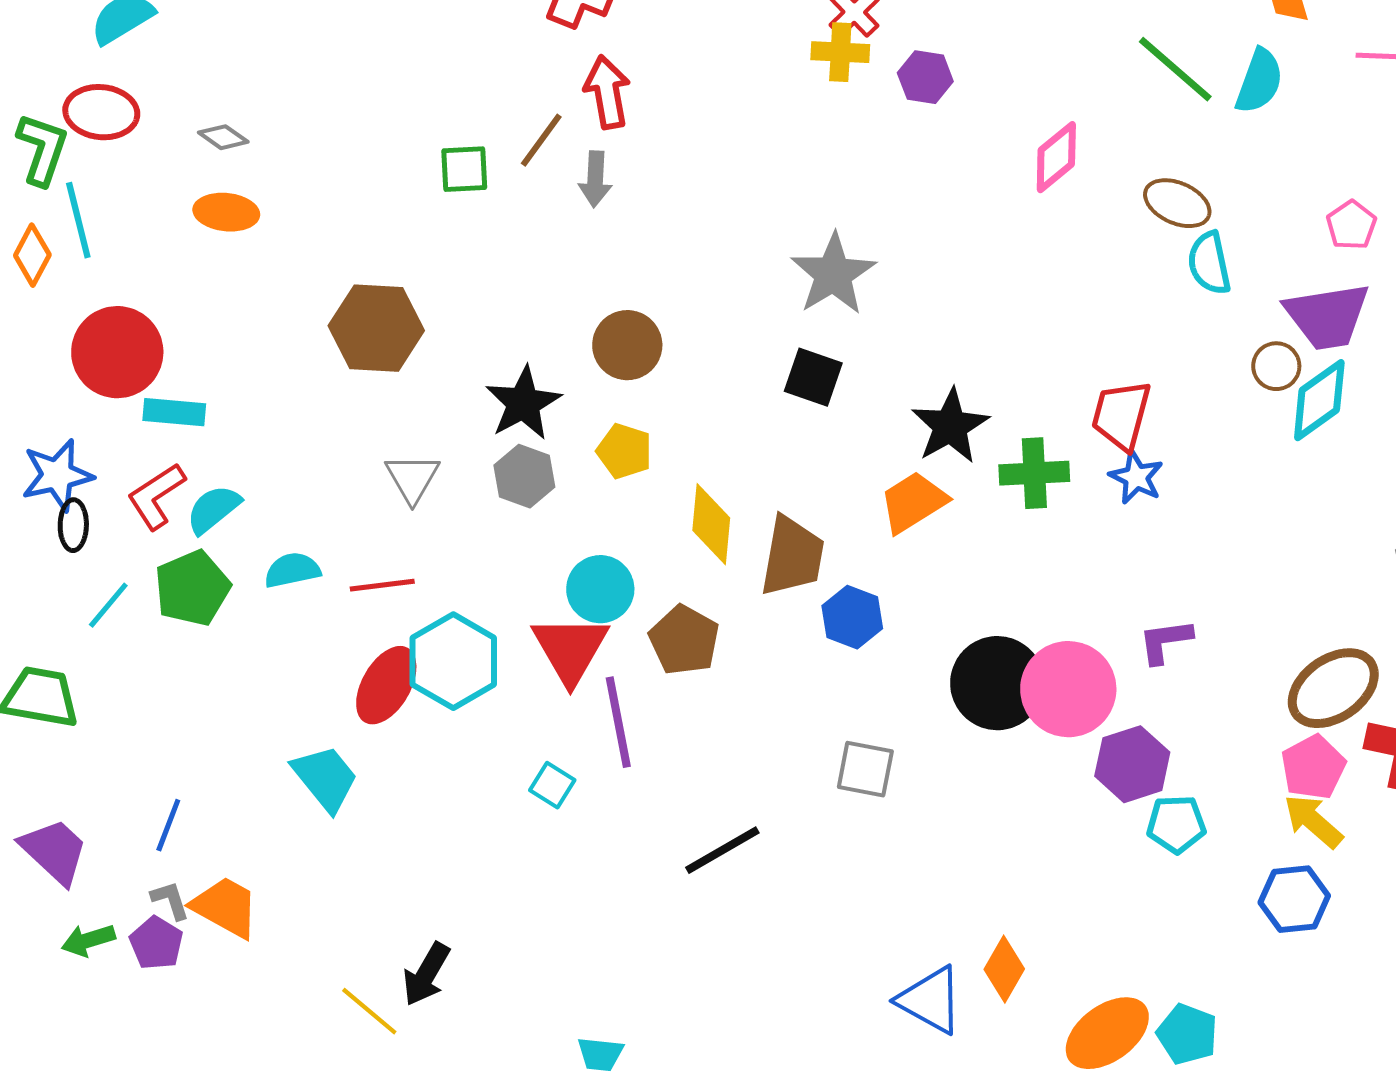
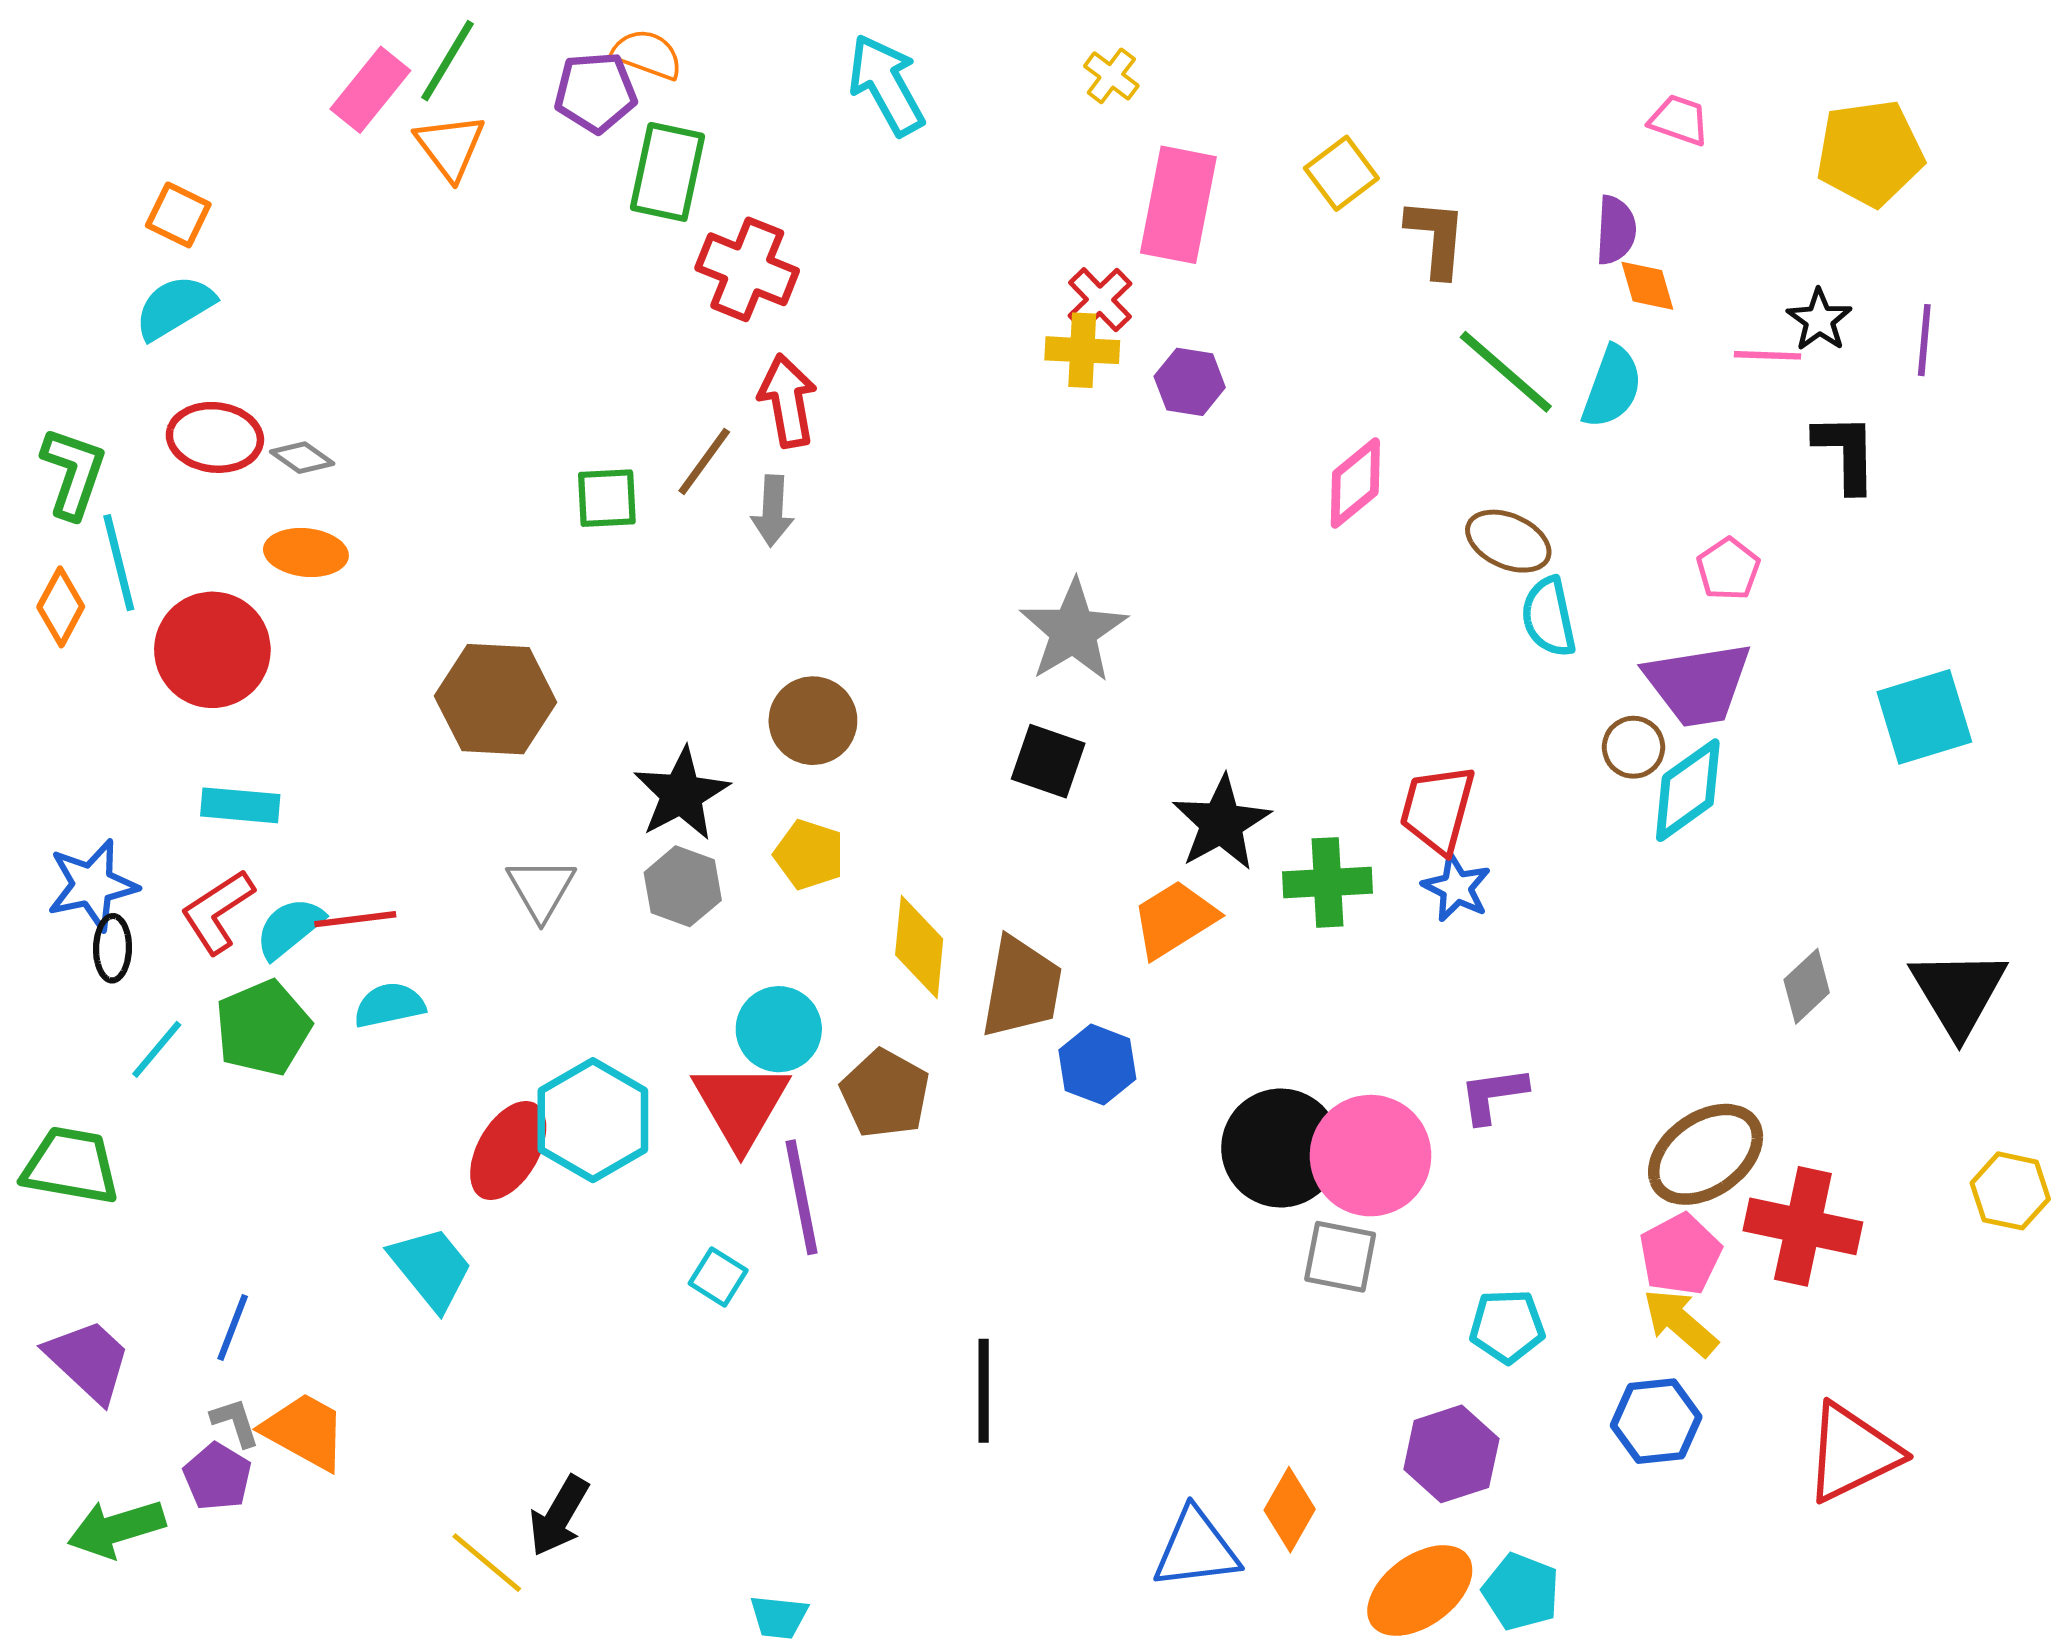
red ellipse: (101, 112) -> (215, 437), moved
red circle: (117, 352) -> (212, 650), moved
red line: (382, 585) -> (355, 919), moved
purple hexagon: (1132, 764) -> (1451, 1454), moved
gray square: (865, 769) -> (1340, 1257), moved
black line: (722, 850) -> (984, 1391), moved, turned -60
green arrow: (88, 940) -> (116, 1529), moved, size x1.4
blue triangle: (930, 1000) -> (1196, 1549), turned -36

